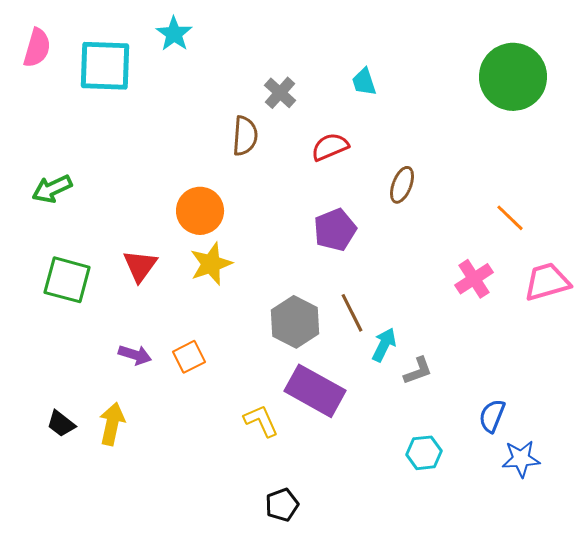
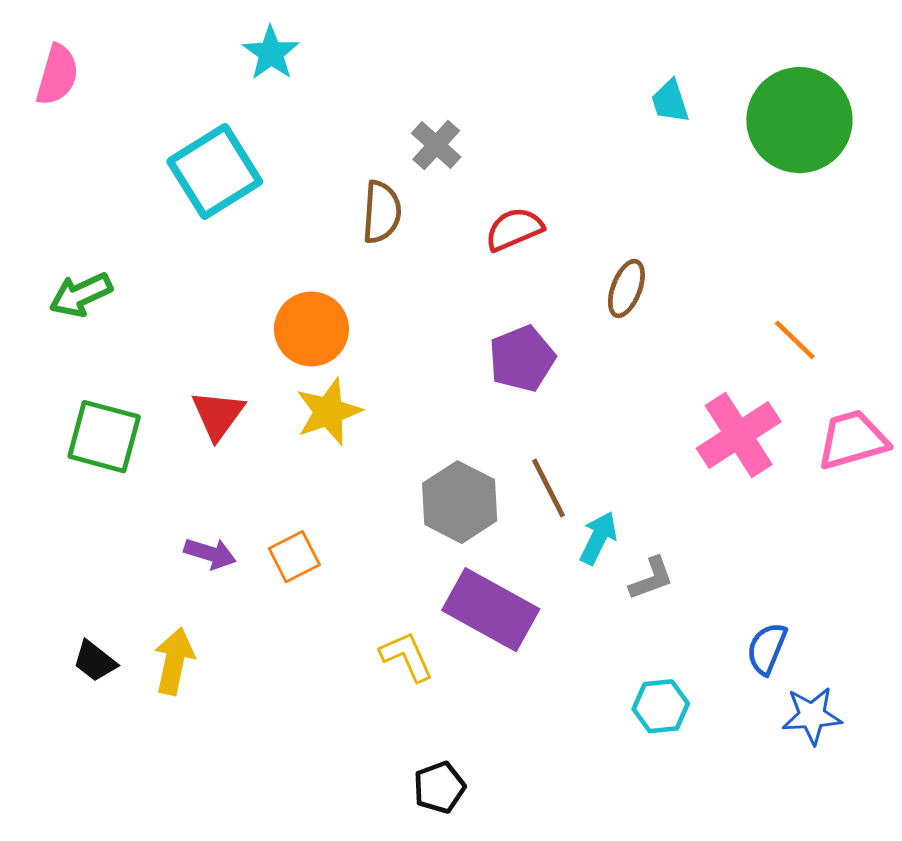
cyan square: (105, 66) -> (215, 172), moved, turned -34
cyan trapezoid: (364, 82) -> (670, 101), moved
pink cross: (474, 279) -> (739, 435), size x1.4

